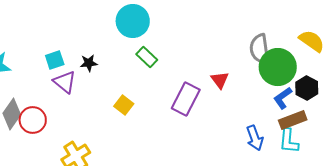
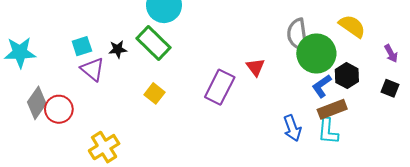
green rectangle: (147, 57) -> (153, 43), moved, size x1.5

